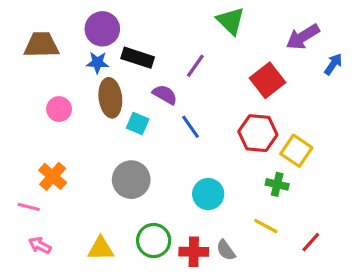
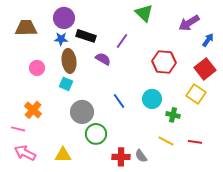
red square: (267, 80) -> (205, 69), moved
cyan square: (138, 123) -> (66, 84), moved
blue line: (191, 127) -> (119, 101), moved
red hexagon: (258, 133) -> (164, 62), moved
yellow square: (296, 151) -> (196, 94), moved
cyan circle: (208, 194) -> (152, 99), moved
green circle: (154, 241) -> (96, 134), moved
red line: (311, 242) -> (195, 142), moved, turned 56
pink arrow: (40, 245) -> (25, 153), size x1.5

